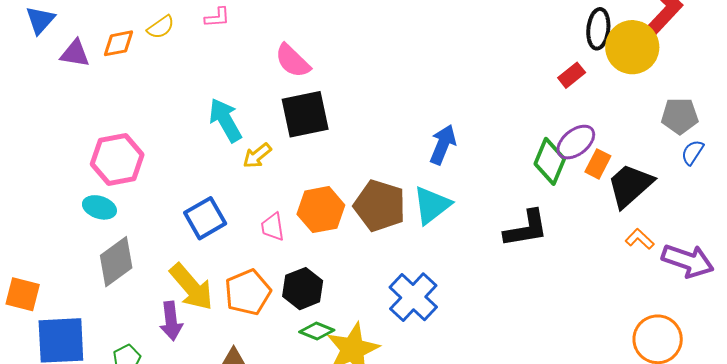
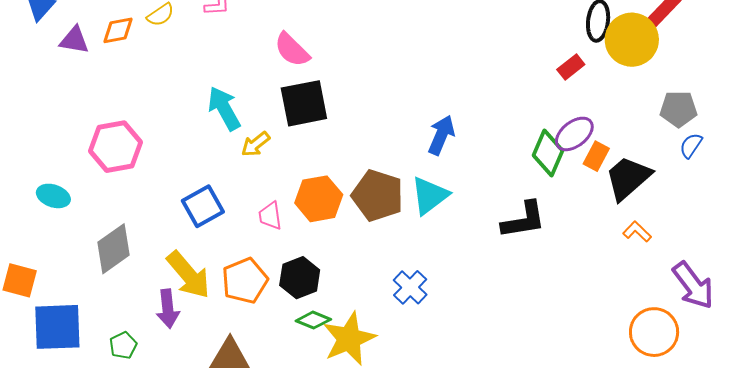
cyan ellipse: (99, 207) -> (53, 196), moved
purple arrow: (688, 261) -> (693, 285), moved, turned 33
blue cross: (413, 297) -> (410, 287), size x0.7

